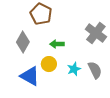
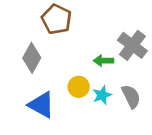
green arrow: (57, 44) -> (103, 61), moved
yellow circle: (49, 64) -> (79, 87), moved

